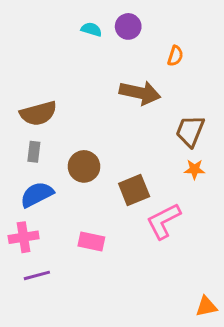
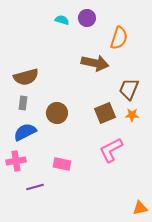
orange semicircle: (175, 56) -> (119, 38), size x1.6
brown square: (134, 190) -> (105, 113), moved
purple line: (37, 275) -> (35, 187), moved

